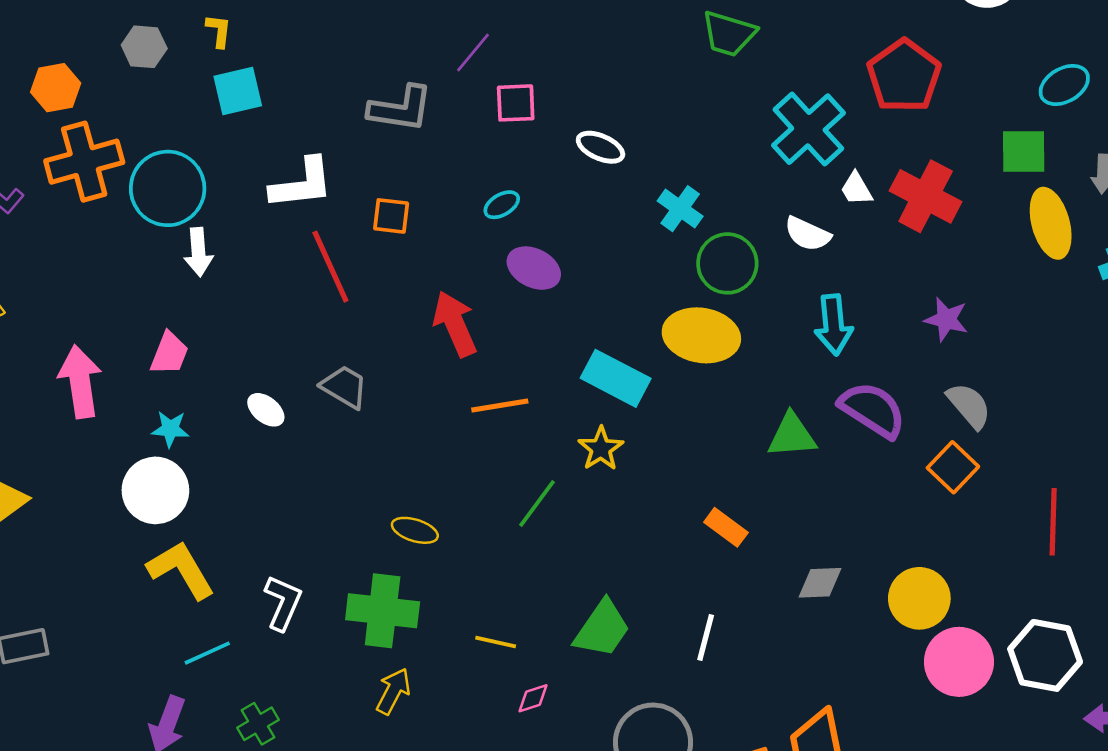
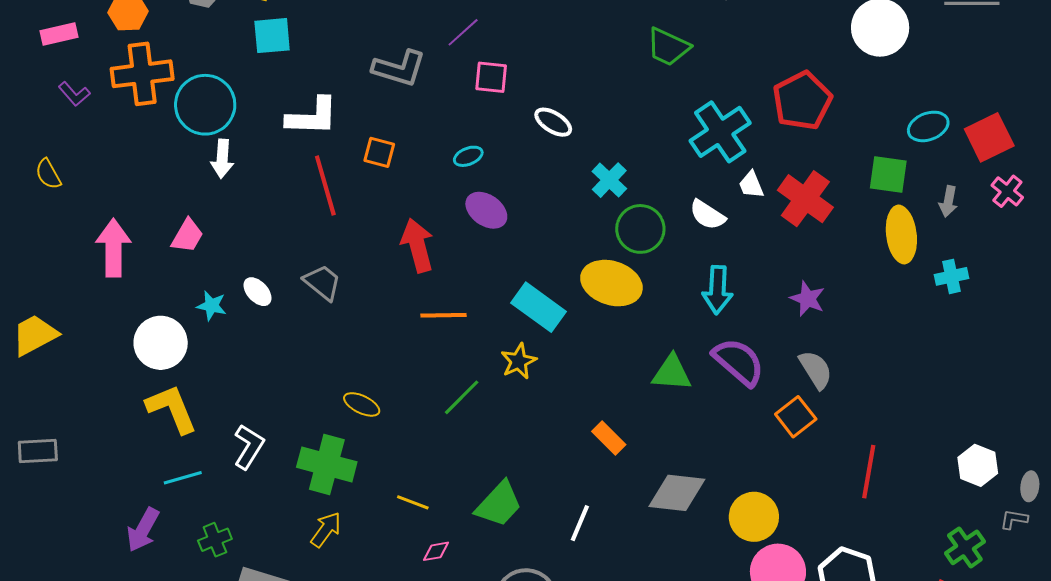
cyan star: (170, 429) -> (212, 306), moved
gray diamond: (820, 583) -> (677, 493), size x1.5

